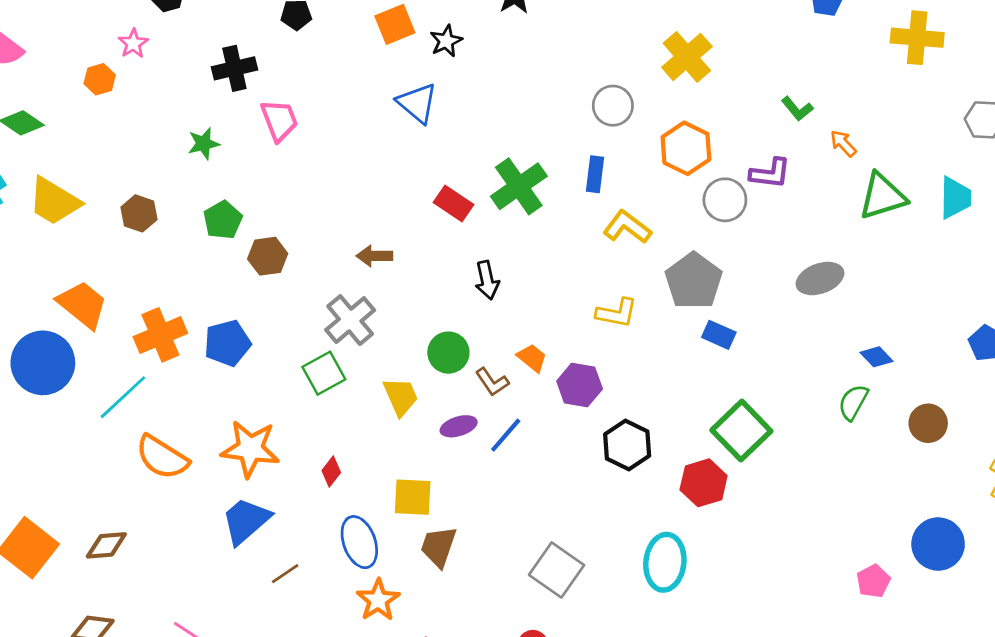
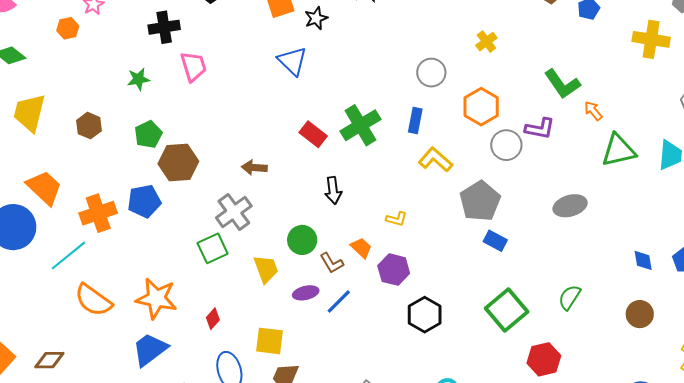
yellow cross: (687, 57) -> (486, 42), size x0.6
green L-shape: (797, 109) -> (562, 84), size x1.6
yellow trapezoid: (54, 201) -> (29, 113), turned 69
brown hexagon: (268, 256) -> (178, 162), size x1.4
yellow L-shape: (617, 313) -> (396, 219), moved, size x0.7
blue pentagon: (227, 343) -> (144, 201), moved
blue diamond: (877, 357) -> (643, 260), moved, turned 30
green semicircle: (853, 402) -> (570, 297), moved
red hexagon: (704, 483) -> (544, 359), moved

